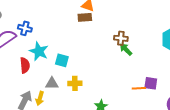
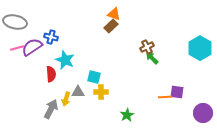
brown rectangle: (85, 17) -> (111, 26), turned -40
brown cross: (121, 38) -> (147, 47), turned -32
cyan square: (62, 60) -> (94, 77), moved
yellow arrow: (40, 98) -> (66, 99), moved

